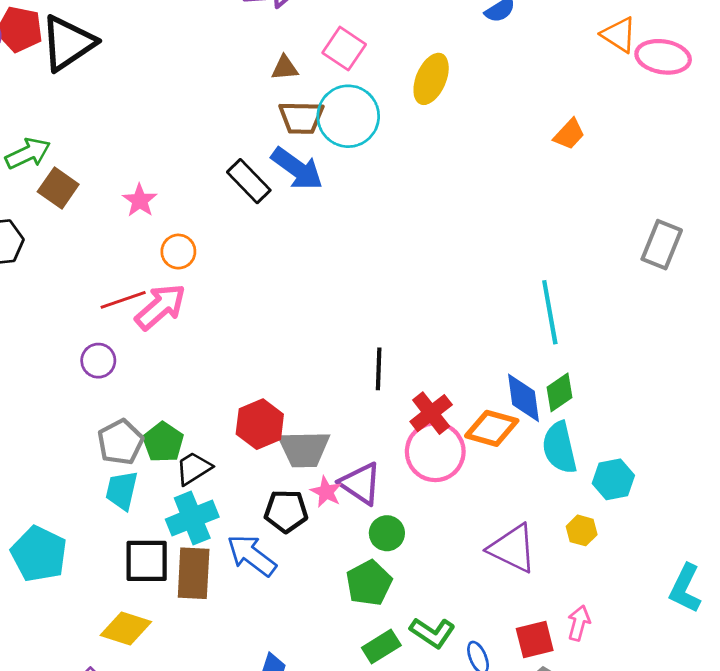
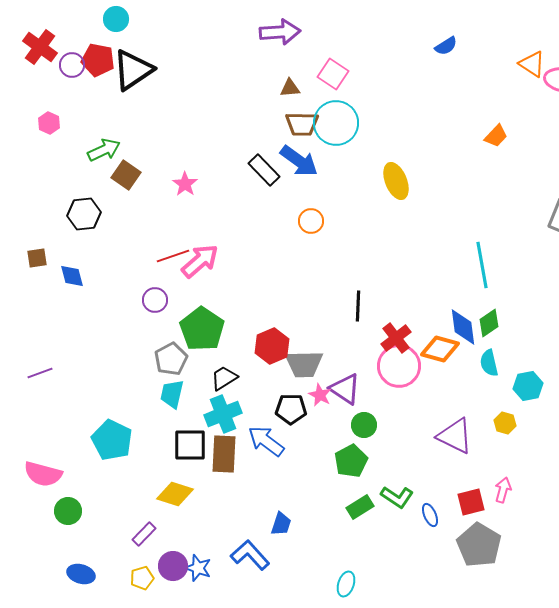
yellow ellipse: (431, 79) -> (396, 181), moved, turned -45
orange circle: (178, 252) -> (311, 221), moved
green pentagon: (163, 442) -> (202, 329), moved, size x1.5
cyan semicircle: (559, 448) -> (489, 363), size x0.7

